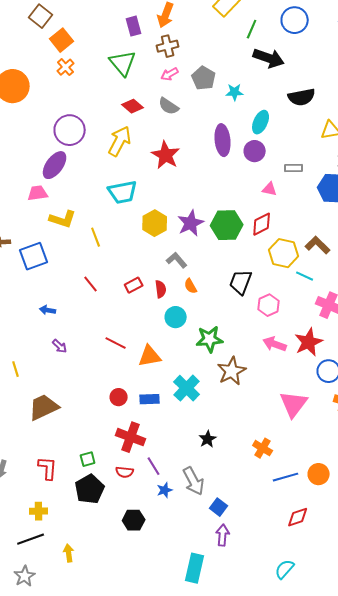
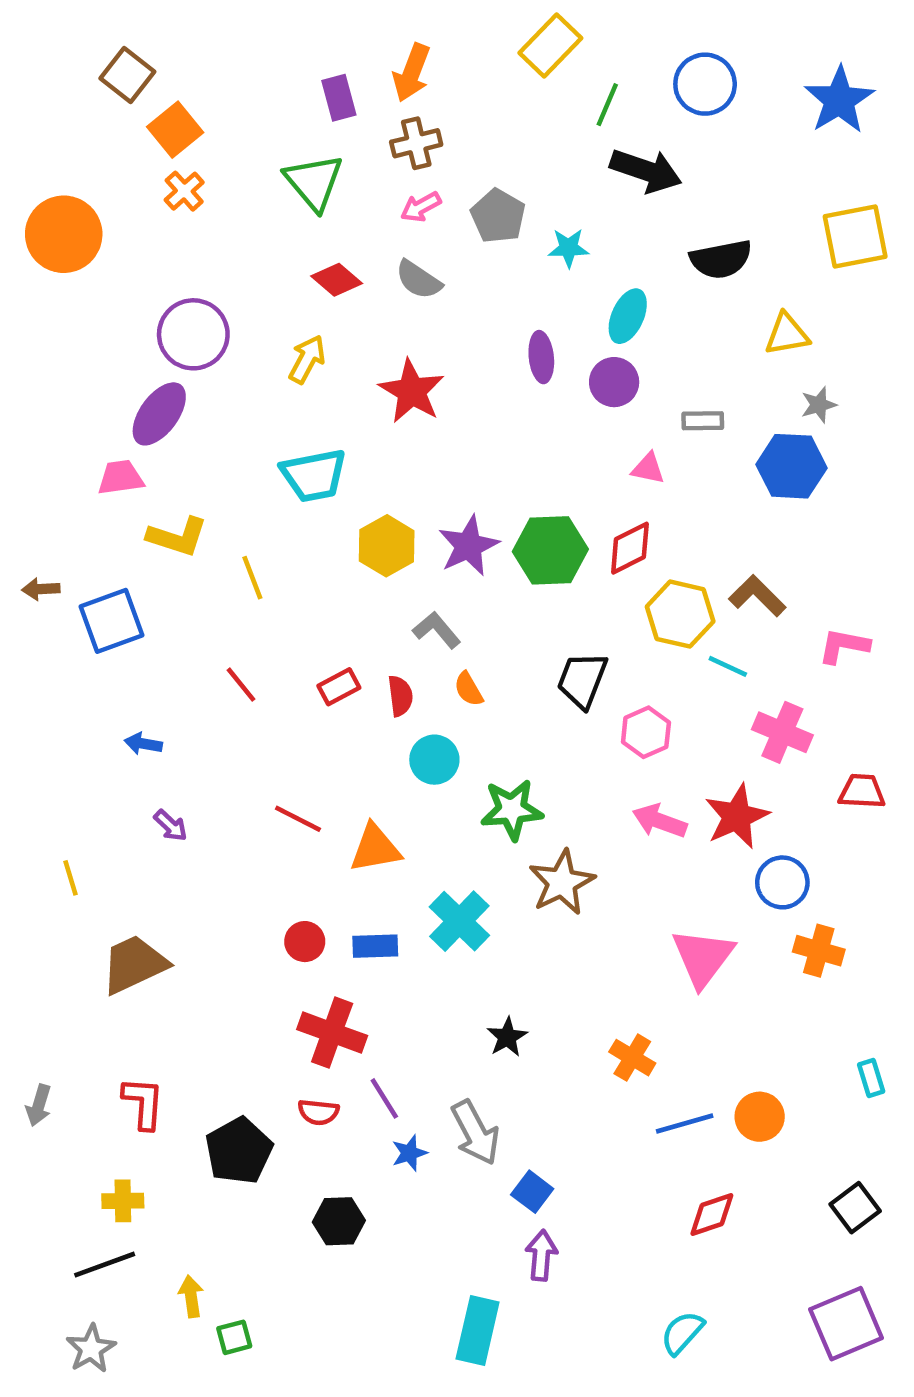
purple ellipse: (223, 140) -> (541, 357), size x0.7
yellow arrow: (120, 141) -> (307, 359), size x0.7
green square: (88, 459) -> (234, 1337), moved

